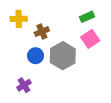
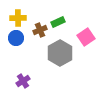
green rectangle: (87, 17) -> (58, 22), moved
blue circle: (36, 56) -> (16, 38), moved

